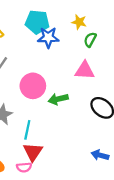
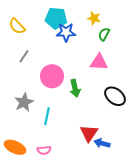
green arrow: (58, 99) -> (75, 88), turned -90
red triangle: (33, 152) -> (89, 133), moved
blue arrow: (100, 155) -> (102, 143), moved

